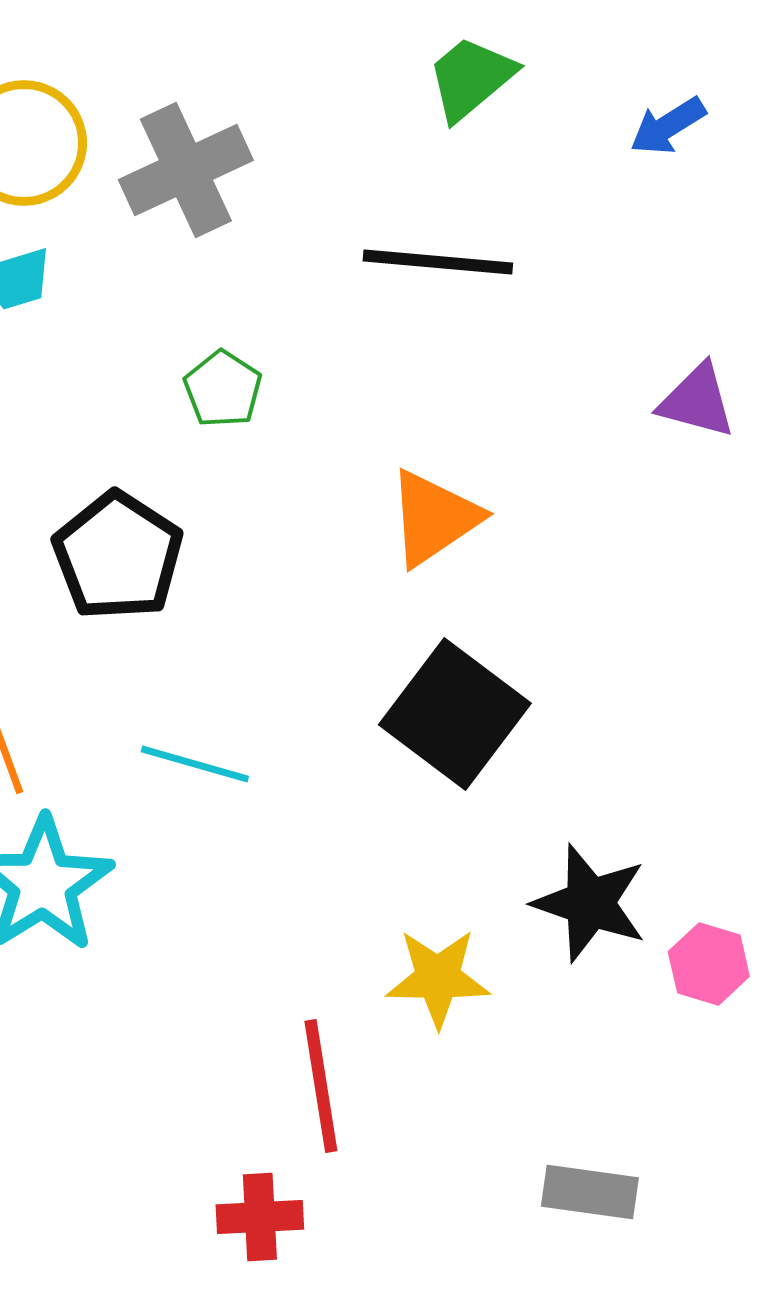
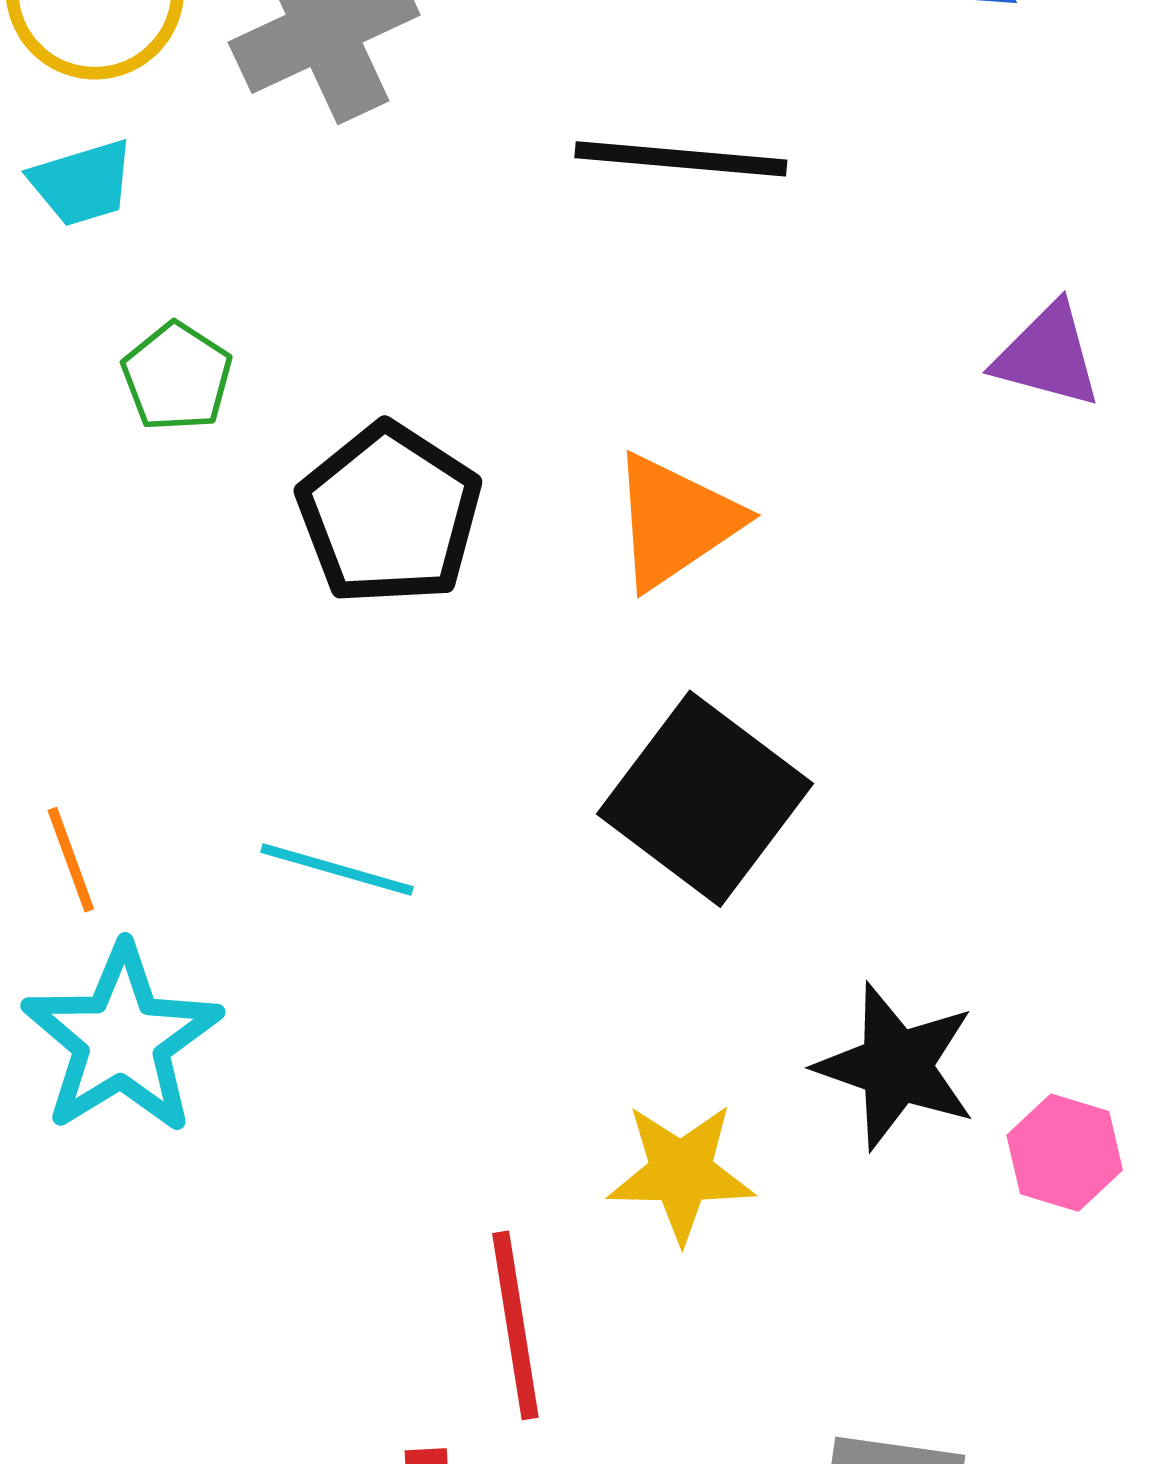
green pentagon: (223, 389) -> (177, 377), moved
black pentagon: (118, 556) -> (389, 514), moved

